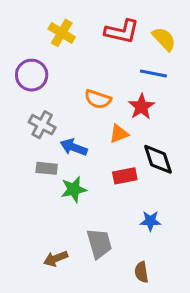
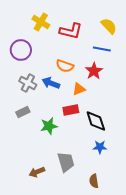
red L-shape: (122, 31) -> (71, 31), moved
blue arrow: (74, 147) -> (51, 83), moved
black diamond: (158, 159) -> (96, 121), moved
gray rectangle: (47, 168) -> (23, 112), moved, turned -32
red rectangle: (125, 176) -> (71, 110), moved

